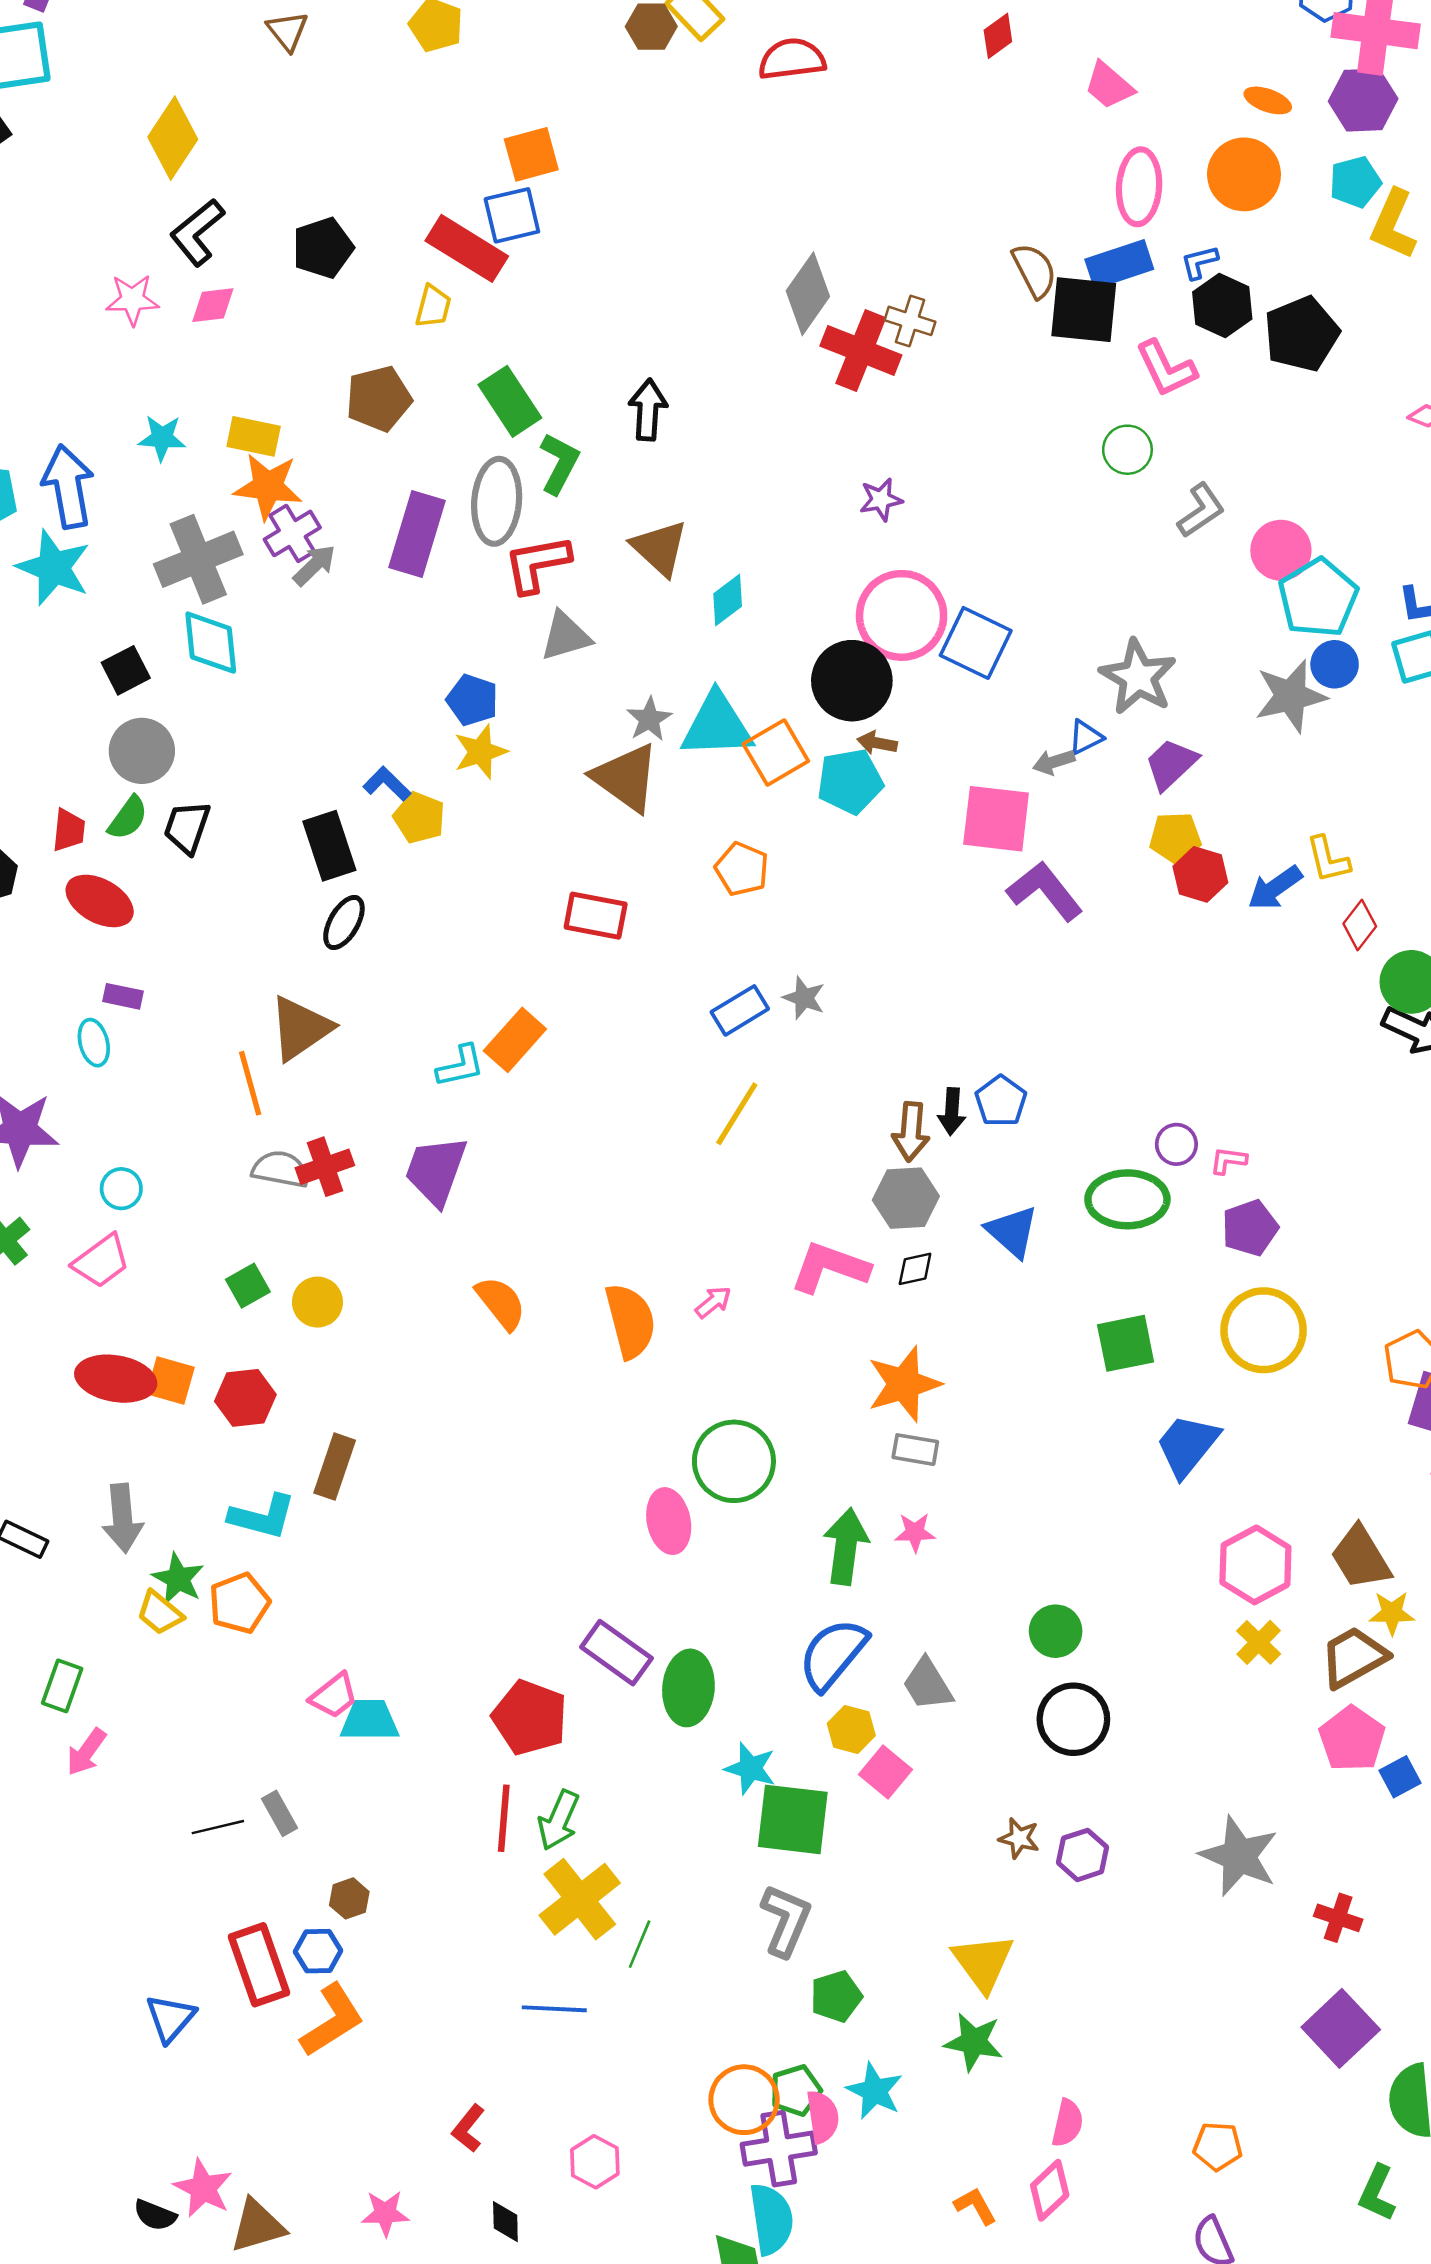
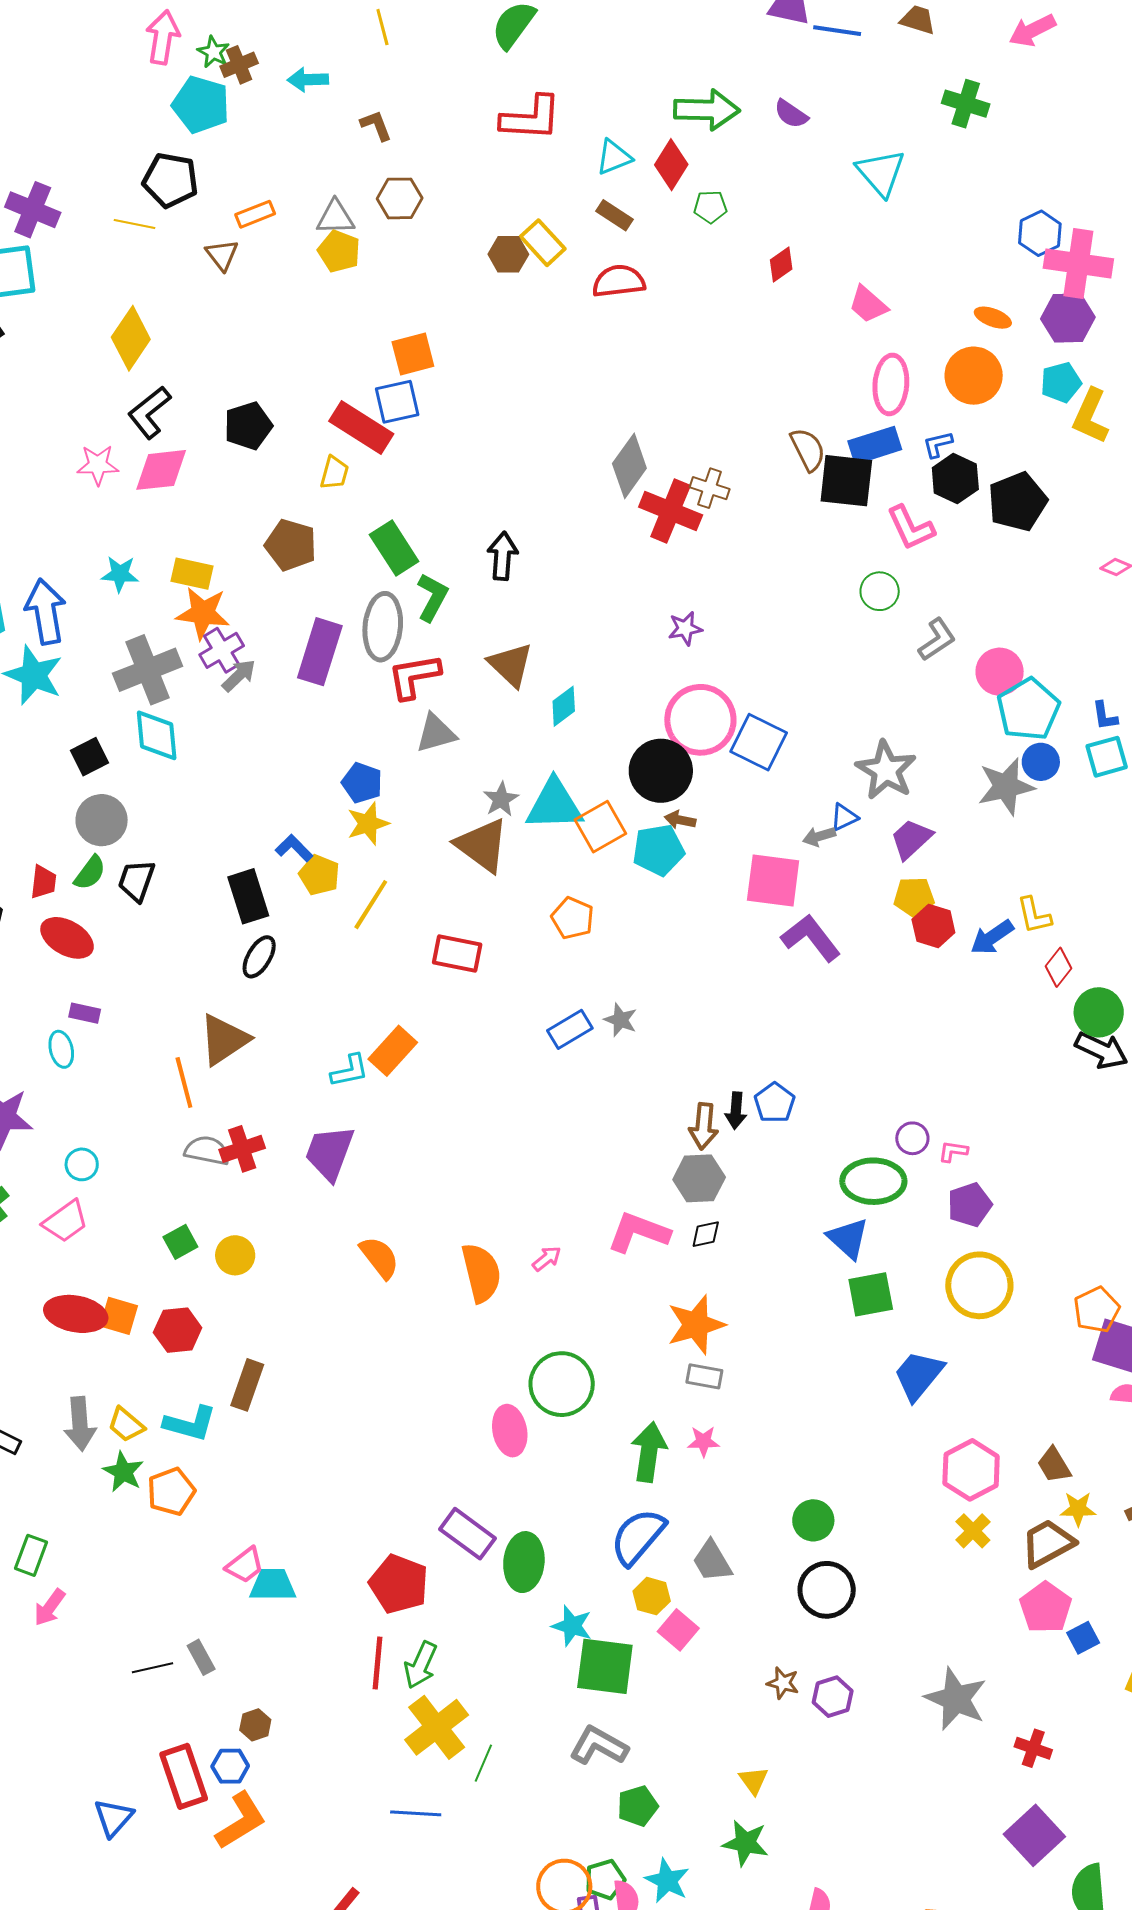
pink diamond: (213, 305) -> (161, 470), size x1.5
brown pentagon: (379, 399) -> (291, 545), turned 30
yellow line: (737, 1114) -> (371, 905), moved
blue triangle: (1012, 1231) -> (848, 1238), moved
brown trapezoid: (1361, 1558) -> (1054, 1465), size x0.7
yellow trapezoid: (160, 1613) -> (126, 1425), moved
gray L-shape: (786, 1920) -> (599, 1746), turned -84
yellow triangle: (983, 1962) -> (753, 1780), size x0.6

